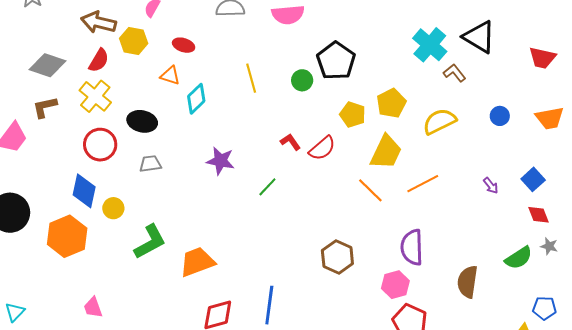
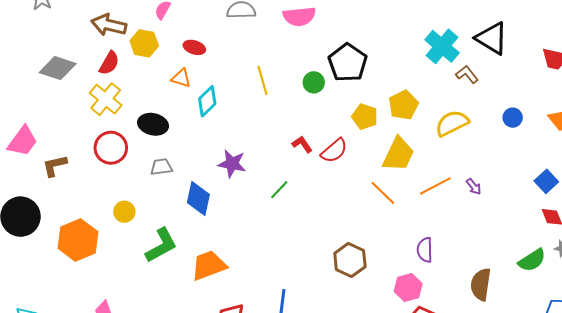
brown L-shape: (45, 107) -> (55, 166), moved
purple arrow: (491, 186) -> (474, 186), moved
blue diamond: (84, 191) -> (198, 199), moved
purple semicircle: (412, 247) -> (425, 250), size x0.7

